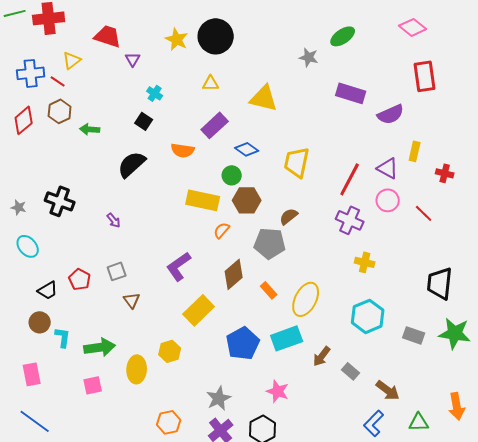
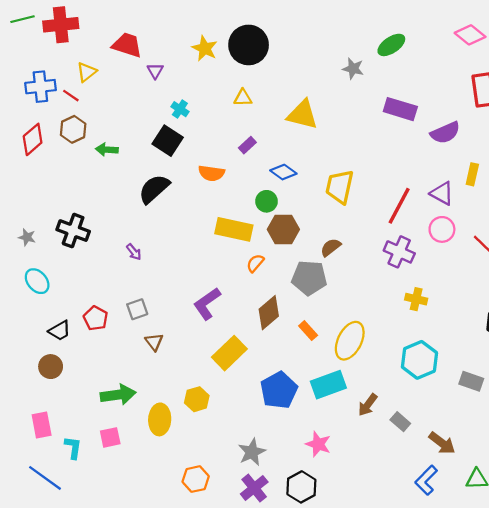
black square: (144, 121) -> (168, 141), size x1.5
purple rectangle: (215, 125) -> (247, 145), size x0.6
cyan L-shape: (63, 337) -> (73, 448), moved

